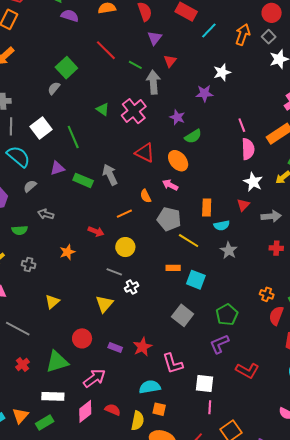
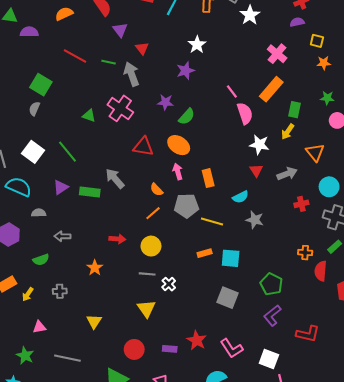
pink arrow: (170, 185) -> (178, 171), turned 63
gray semicircle: (30, 186) -> (39, 213), turned 56
orange rectangle: (207, 207) -> (208, 178), moved
orange line: (124, 214) -> (153, 213), moved
white square: (205, 384) -> (269, 359), turned 30

